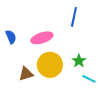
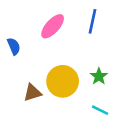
pink ellipse: (42, 38) -> (53, 26), moved, turned -30
cyan line: (89, 79) -> (100, 110), moved

